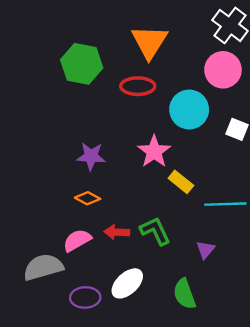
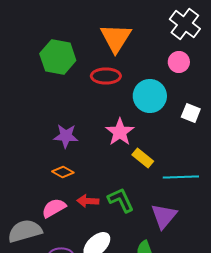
pink circle: (223, 70) -> (179, 62), size x0.7
purple triangle: (205, 250) -> (164, 216), size x1.6

